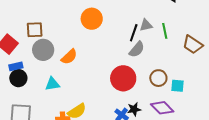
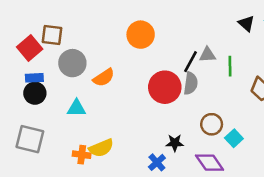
brown square: (35, 30) -> (52, 35), moved
gray semicircle: (137, 49) -> (191, 83), turned -42
red circle: (123, 78) -> (165, 87), moved
cyan square: (178, 86) -> (234, 138), turned 32
black star: (134, 109) -> (175, 143), moved

